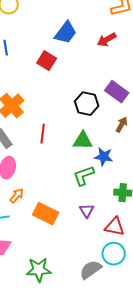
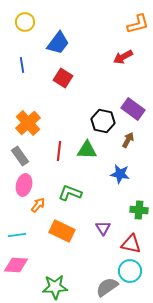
blue trapezoid: (66, 33) -> (58, 43), moved
brown arrow: (122, 125) -> (128, 140), moved
green triangle: (83, 141) -> (87, 150), moved
green L-shape: (84, 176) -> (70, 193), moved, turned 40
orange arrow: (17, 196) -> (38, 205), moved

